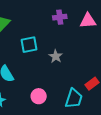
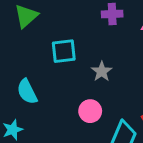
pink circle: (39, 96) -> (90, 111), moved

